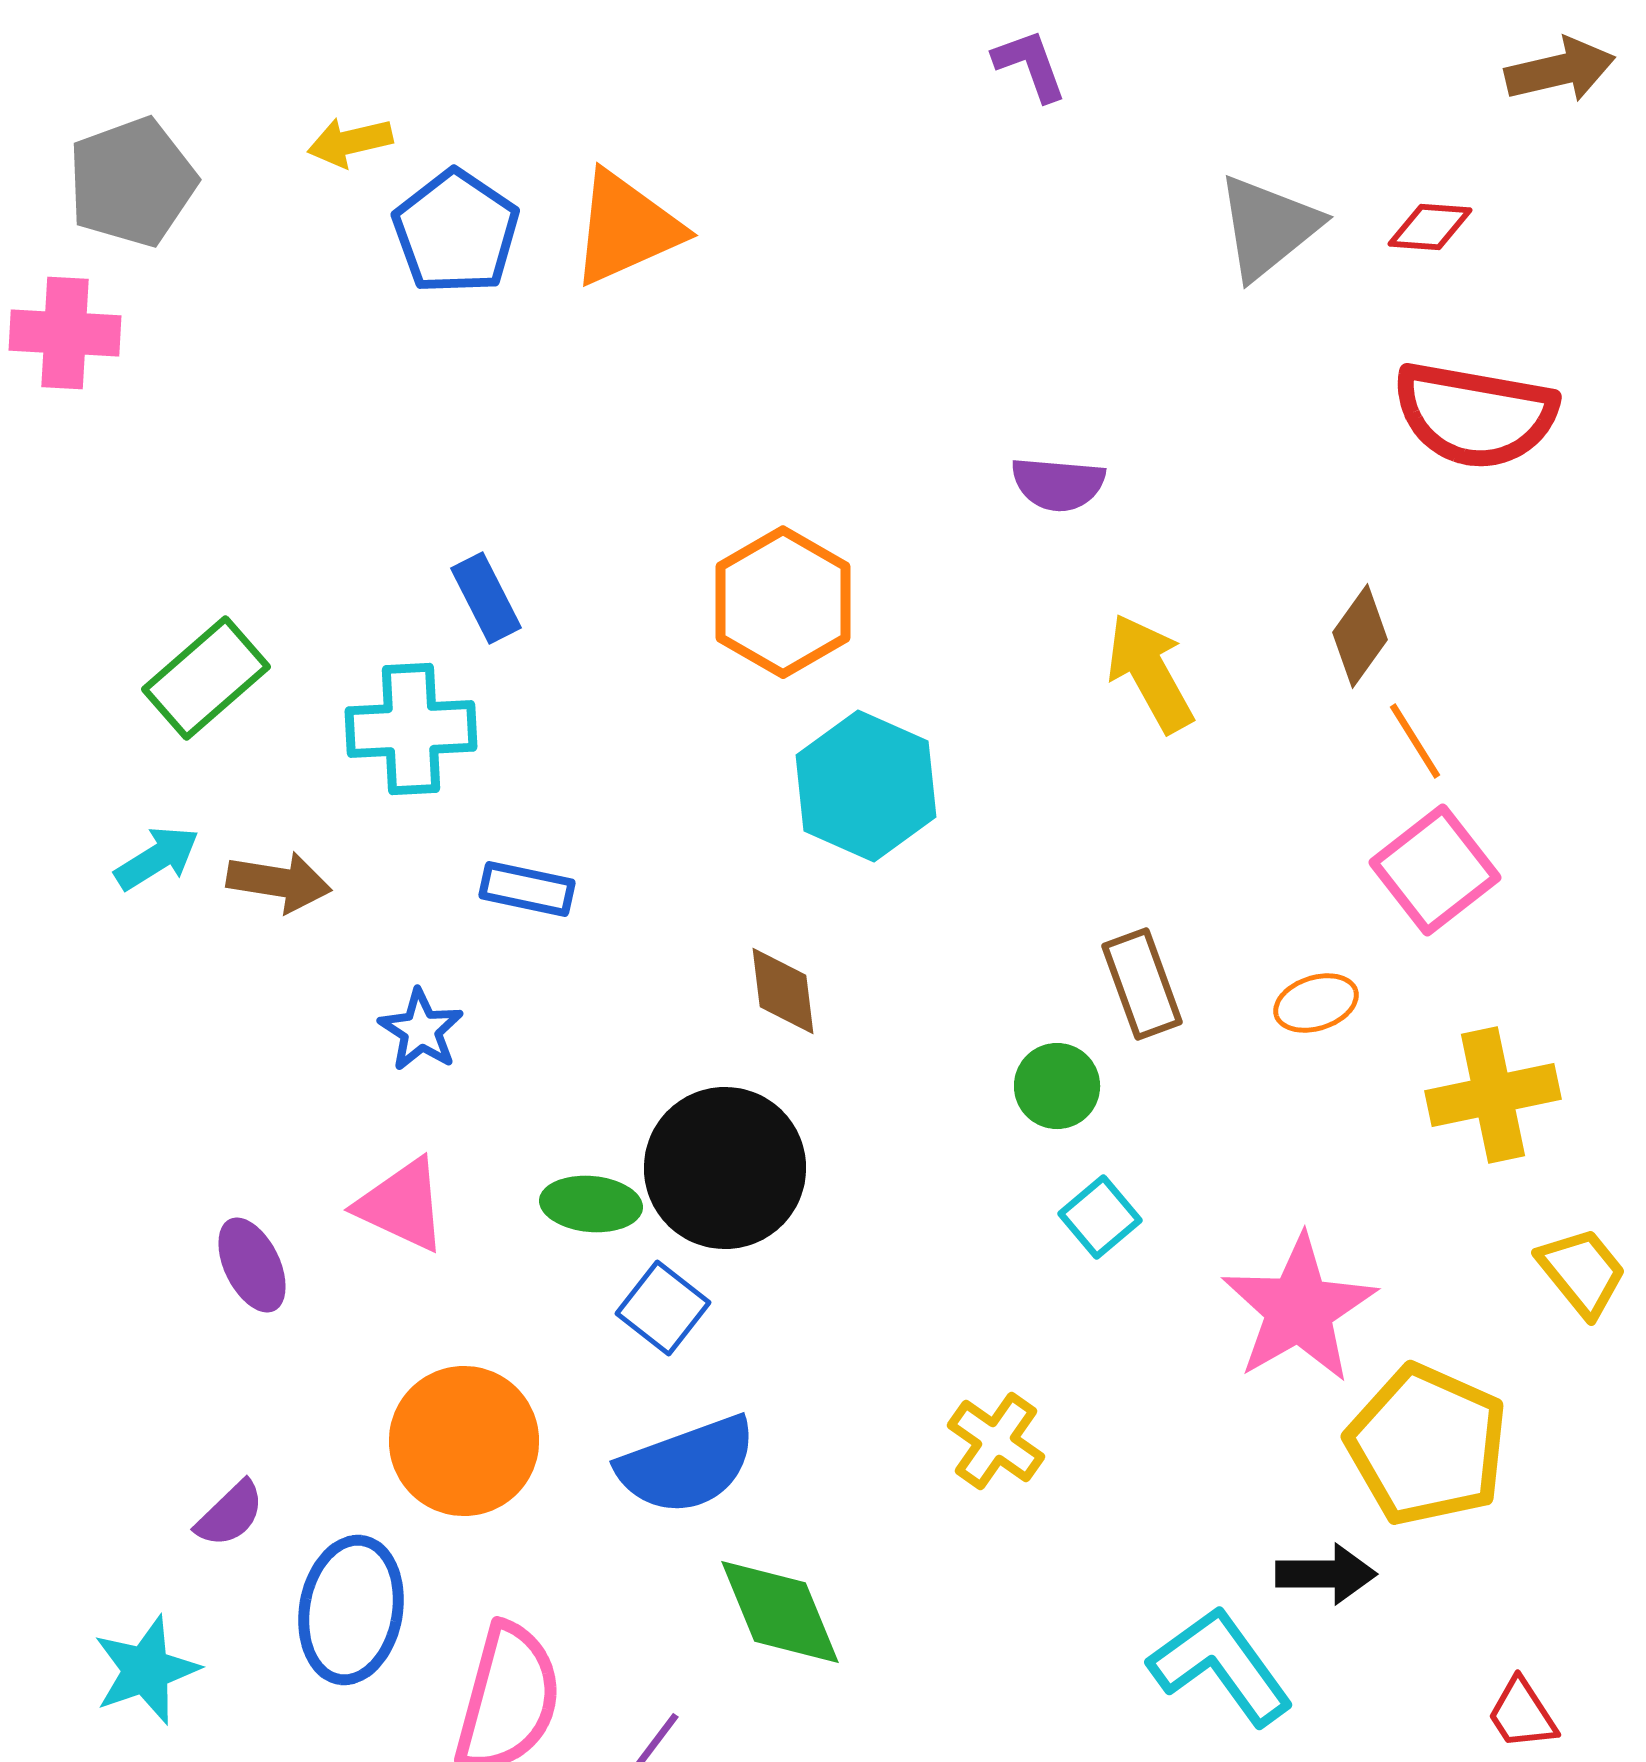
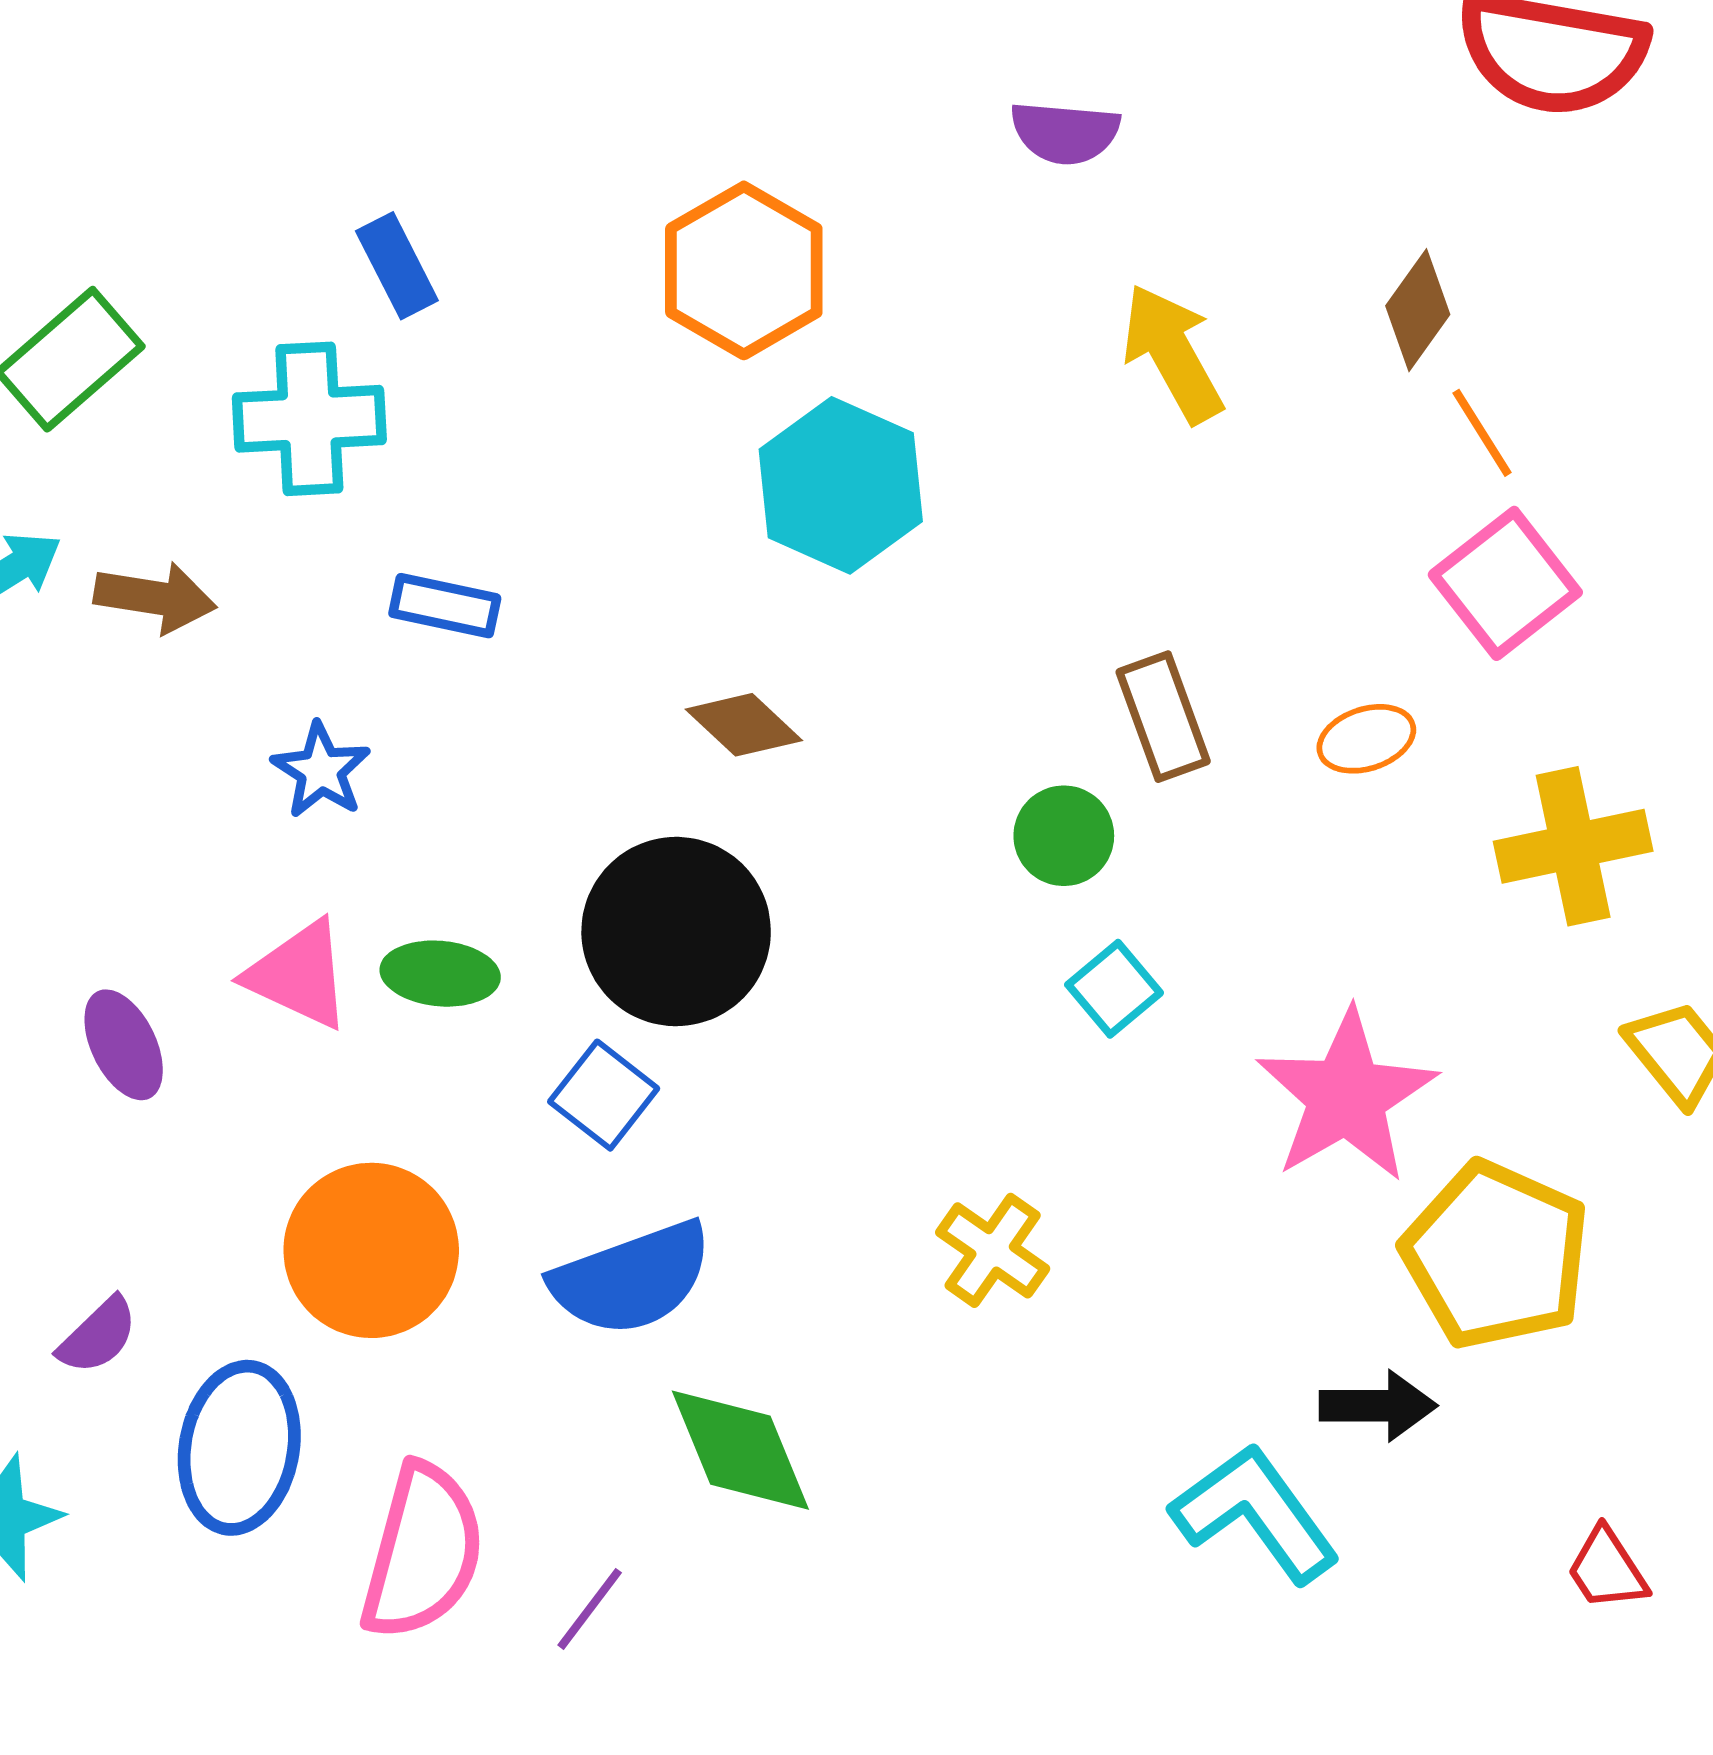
brown diamond: (783, 991) -> (744, 725), turned -40
green ellipse: (591, 1204) -> (440, 974), moved

